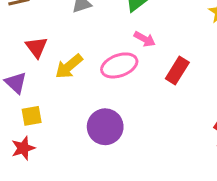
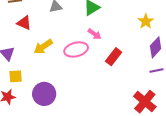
red triangle: (37, 47) -> (24, 23), moved, turned -35
purple circle: (105, 127) -> (44, 94), moved

